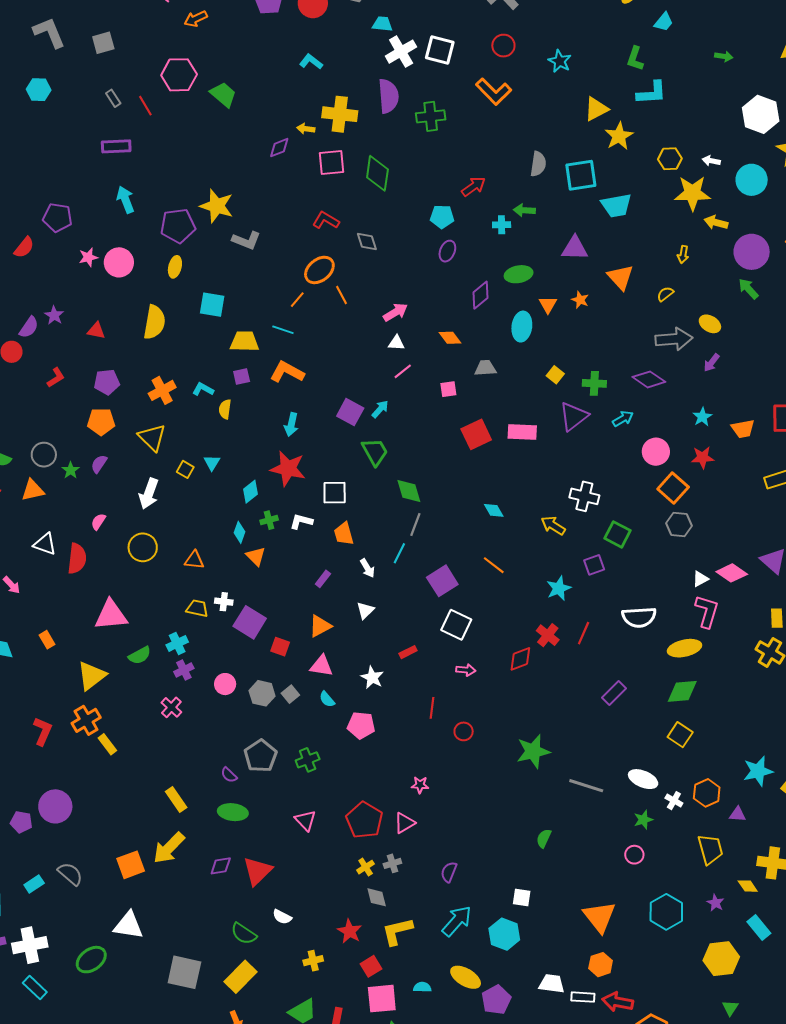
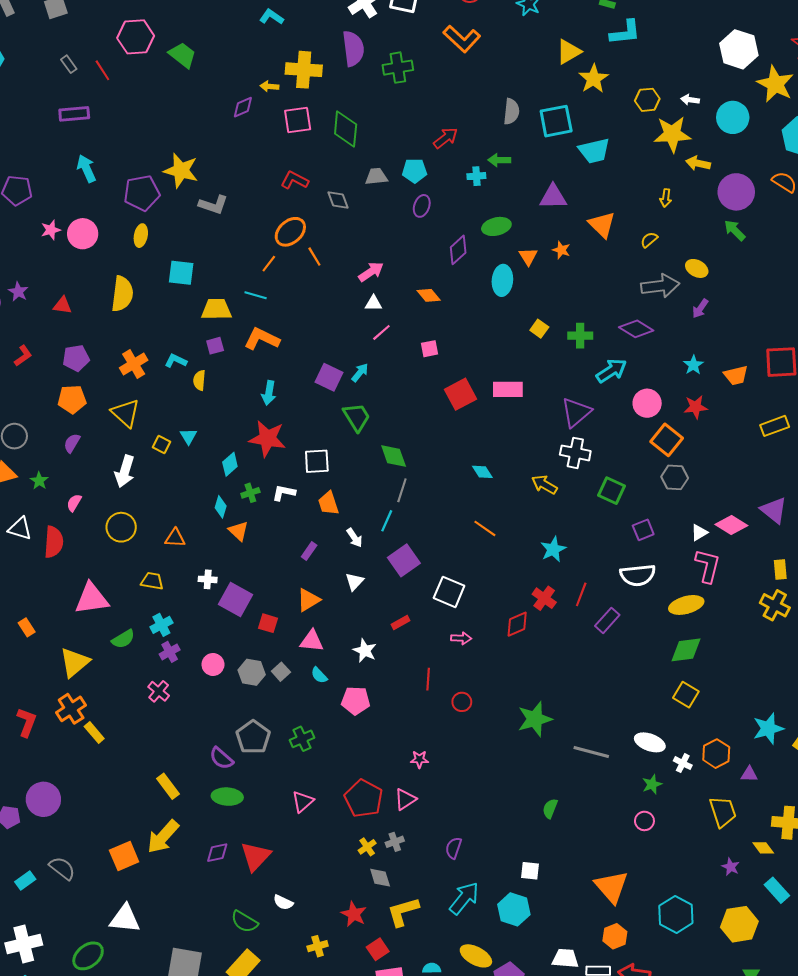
gray trapezoid: (485, 368) -> (376, 176), moved
purple triangle: (574, 416) -> (576, 412), moved
cyan arrow: (623, 419) -> (611, 371), size x1.4
green star: (71, 470) -> (39, 481), moved
purple square: (594, 565) -> (643, 530), moved
purple square: (442, 581) -> (404, 560), moved
yellow trapezoid: (197, 608) -> (152, 581), moved
purple rectangle: (614, 693) -> (607, 620), moved
purple semicircle: (229, 775) -> (221, 758), size x1.4
pink triangle: (305, 820) -> (303, 802), turned 35
cyan hexagon: (666, 912) -> (676, 914), moved

